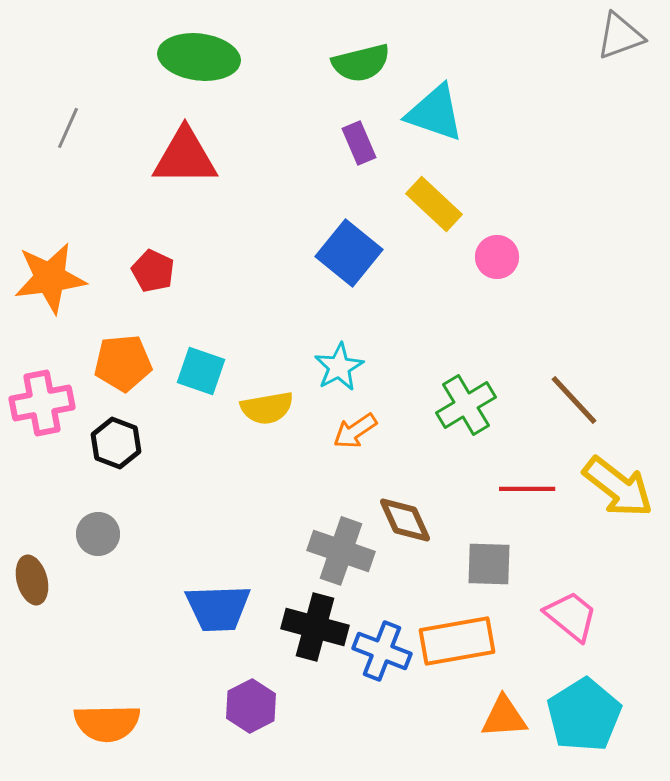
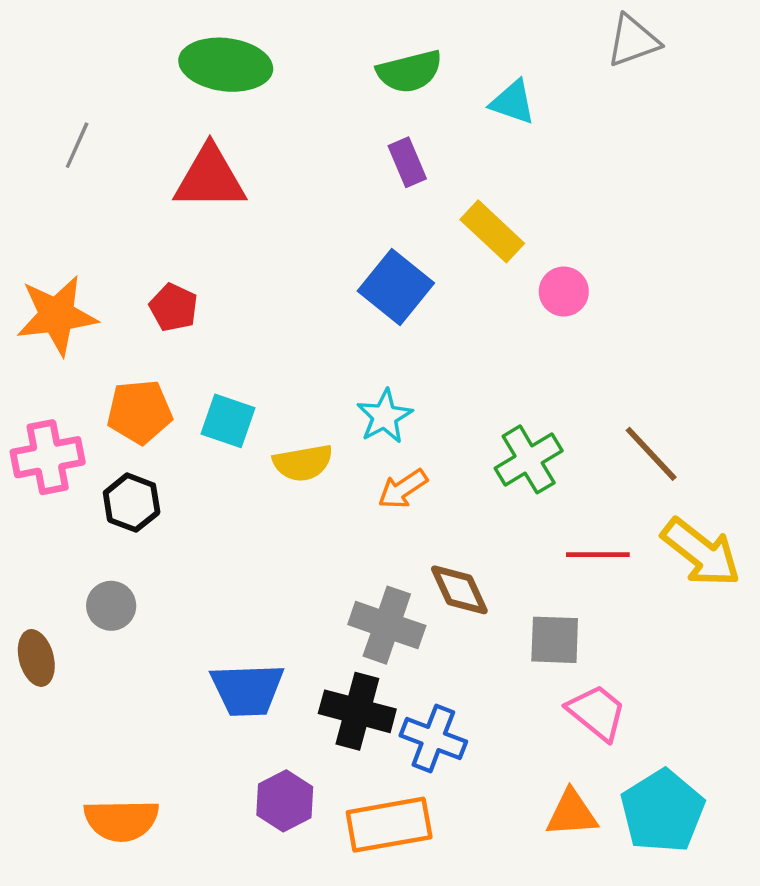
gray triangle: (620, 36) -> (633, 41), moved
cyan triangle: (435, 113) -> (513, 102), moved, size x0.7
pink trapezoid: (571, 616) -> (597, 712), moved
orange rectangle: (457, 641) -> (389, 825), moved

